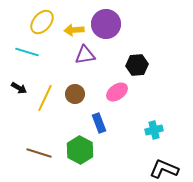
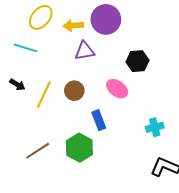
pink ellipse: (117, 92) -> (117, 89), turned 70
brown line: (39, 153) -> (38, 151), turned -50

